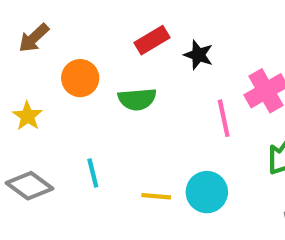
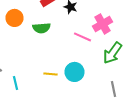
pink line: (224, 118) -> (82, 37), turned -54
cyan line: (93, 173) -> (16, 83), moved

